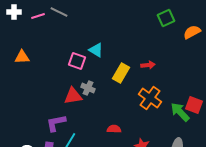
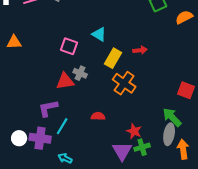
cyan triangle: (96, 50) -> (99, 34), moved
orange cross: (150, 98) -> (124, 83), moved
green arrow: (180, 112) -> (172, 117), moved
red semicircle: (114, 129) -> (98, 116), moved

